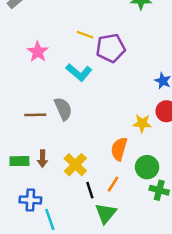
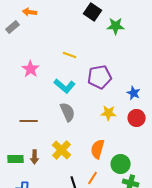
purple pentagon: (111, 48) -> (100, 77), moved
gray semicircle: (63, 109) -> (68, 112), moved
yellow star: (142, 123) -> (109, 113), moved
yellow cross: (75, 165) -> (62, 150), moved

